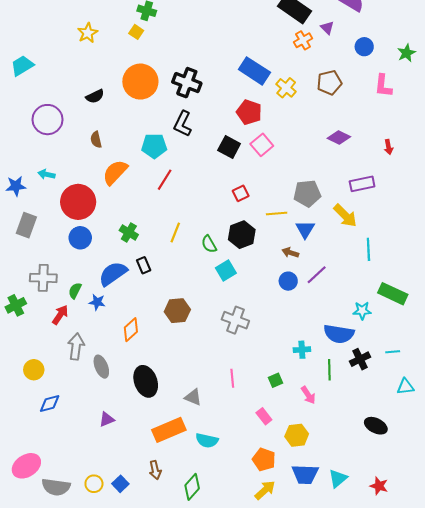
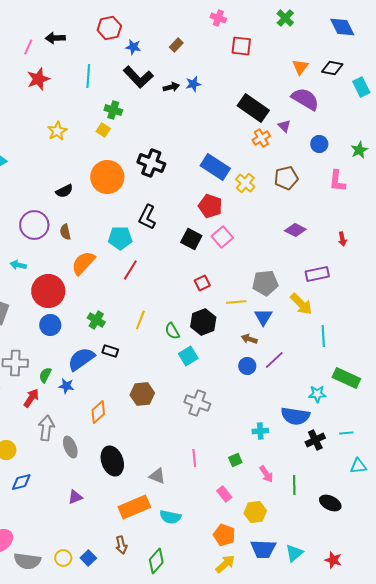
black cross: (187, 83) -> (151, 163), moved
purple circle: (48, 120) -> (34, 225), moved
black rectangle: (144, 265) -> (110, 351), turned -49
green line: (329, 370) -> (294, 485), moved

